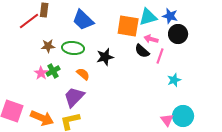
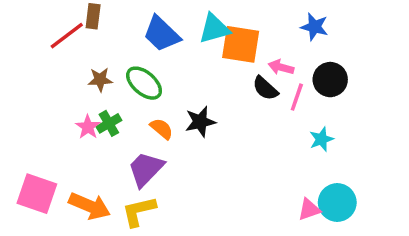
cyan triangle: (148, 17) -> (214, 29), moved
black circle: (178, 34) -> (330, 80), moved
green ellipse: (73, 48) -> (144, 83), turned 35
black star: (105, 57) -> (200, 122), moved
pink triangle: (167, 120) -> (309, 210), turned 48

